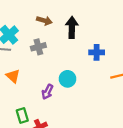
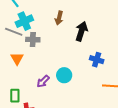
brown arrow: (44, 21) -> (59, 18), turned 72
gray cross: (38, 47) -> (33, 40), moved

